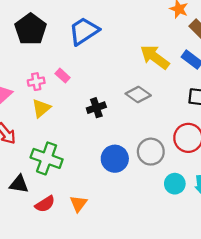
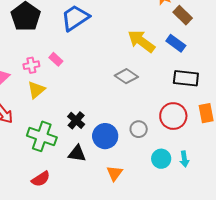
black cross: (96, 108) -> (76, 120), moved, turned -30
gray circle: (151, 152) -> (139, 129), size x0.7
black triangle: (19, 184) -> (77, 153), moved
orange triangle: (78, 204) -> (115, 173), moved

